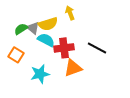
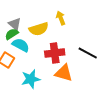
gray triangle: (33, 28) -> (15, 24), moved
cyan semicircle: (46, 40) -> (21, 45), moved
orange triangle: (73, 68) -> (64, 73), turned 36

